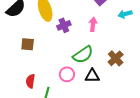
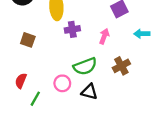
brown cross: (116, 58) -> (121, 66), moved

